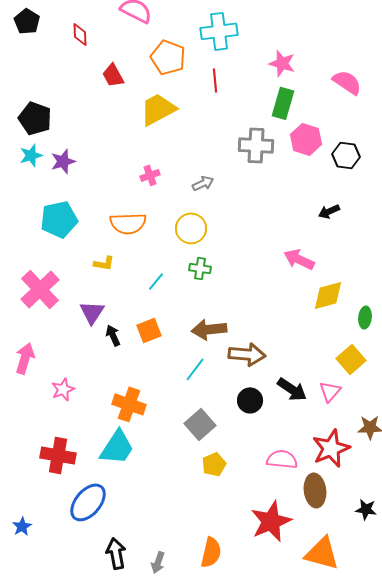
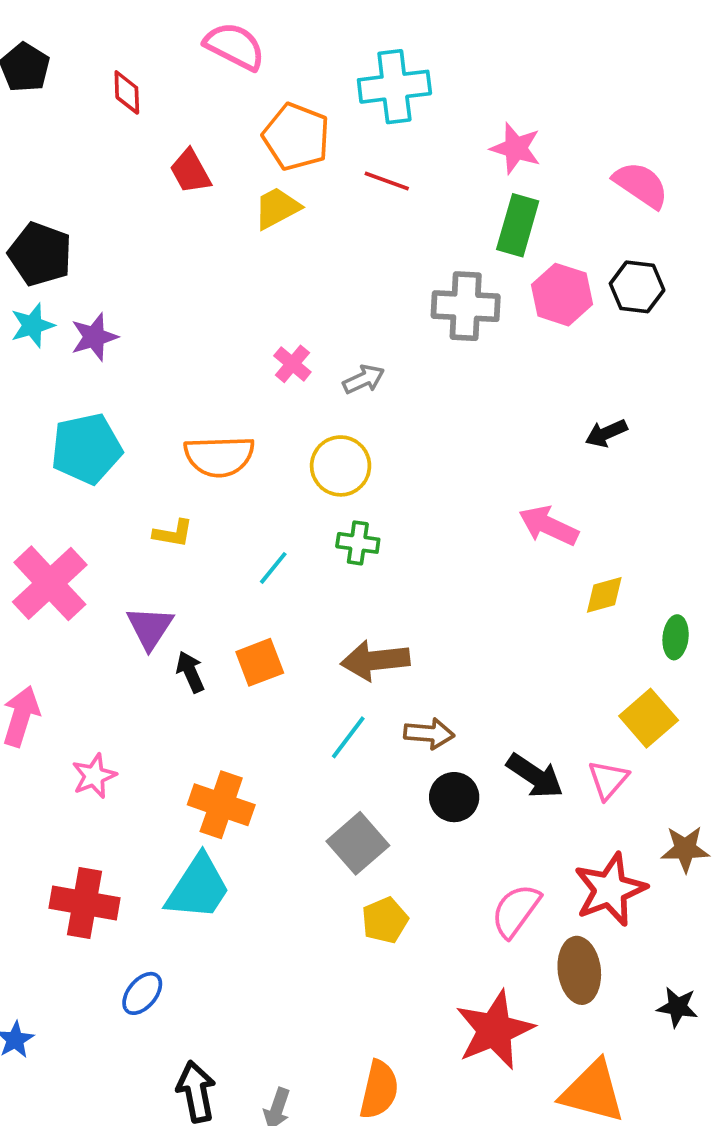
red line: (215, 80) -> (387, 181), turned -65
yellow trapezoid: (158, 109) -> (277, 208), moved, size x0.7
black hexagon: (346, 155) -> (637, 287), moved
pink cross: (150, 175) -> (292, 364), moved, turned -30
yellow diamond: (328, 295) -> (604, 595), size x0.7
brown arrow: (247, 354) -> (429, 734), moved, size x0.7
pink semicircle: (282, 459) -> (516, 911), turned -60
blue ellipse: (88, 502) -> (142, 993), size x0.6

